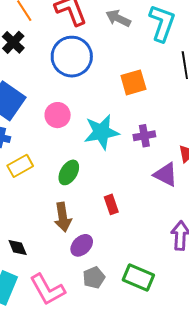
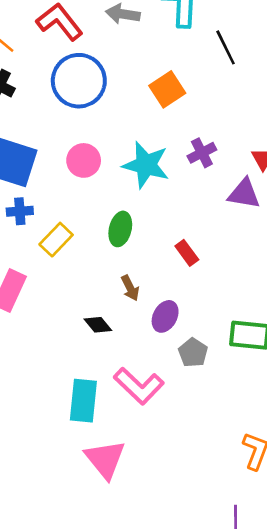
cyan star: (101, 132) -> (146, 165), turned -30
brown arrow: (63, 217) -> (130, 288), size x0.7
black diamond: (18, 247) -> (98, 325), moved

